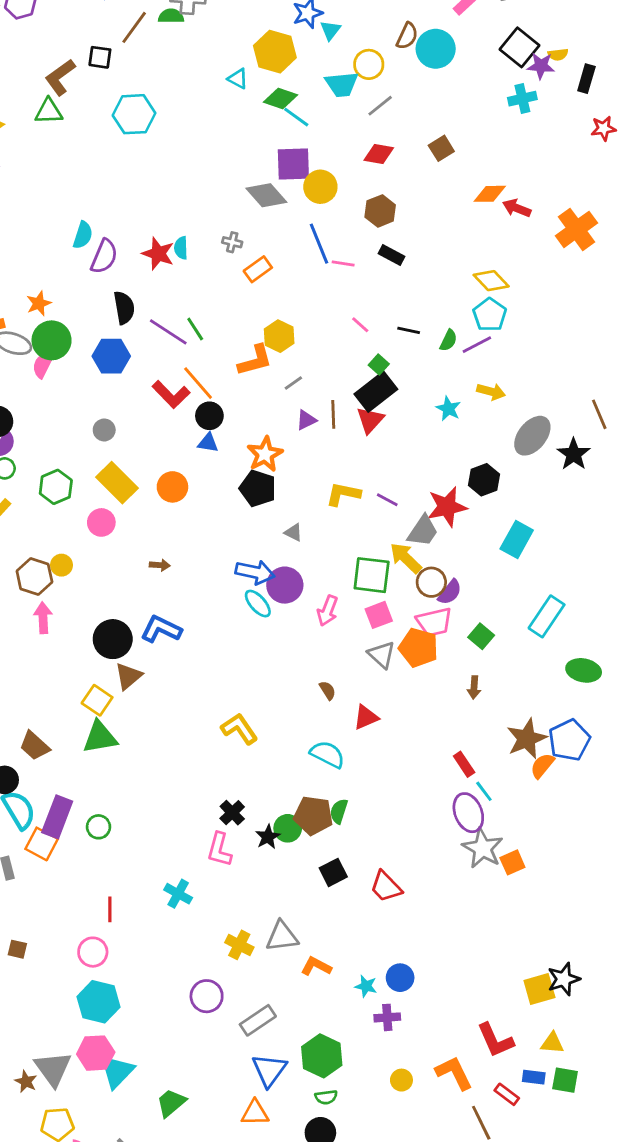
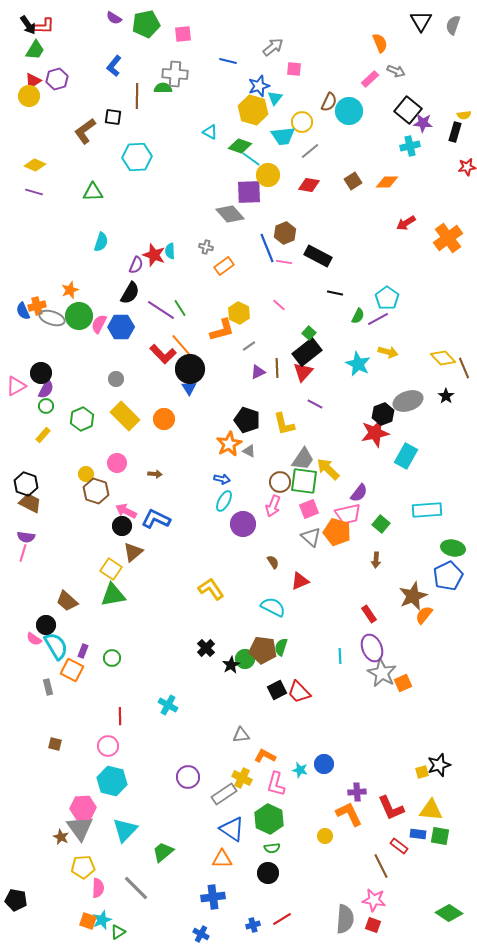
brown line: (134, 27) -> (137, 96), turned -35
yellow hexagon: (275, 52) -> (253, 110), moved
yellow semicircle: (558, 54) -> (464, 115), moved
green triangle: (49, 111) -> (93, 192), moved
yellow circle: (320, 187) -> (268, 175), moved
orange diamond: (490, 194) -> (387, 182), moved
red arrow: (517, 208) -> (406, 223), turned -54
brown hexagon: (380, 211) -> (285, 233), moved
black rectangle: (392, 255) -> (318, 256), size x1.5
purple semicircle: (104, 256) -> (136, 265), moved, size x0.7
yellow diamond: (491, 281) -> (443, 358), moved
black semicircle: (124, 308) -> (130, 293), turned 40
pink line: (360, 325) -> (279, 305), moved
black line: (409, 330) -> (335, 293), moved
pink semicircle: (43, 365) -> (99, 324), moved
cyan star: (448, 409) -> (358, 364), size x1.4
black circle: (209, 416) -> (190, 369), size x1.5
gray ellipse: (532, 436) -> (408, 401), moved, turned 32
blue triangle: (208, 443) -> (189, 388), turned 49
orange star: (265, 454) -> (229, 444), moved
black star: (574, 454) -> (446, 396), size x0.7
black pentagon: (258, 488) -> (247, 420), moved
yellow L-shape: (343, 494) -> (284, 424), turned -115
purple line: (387, 500) -> (315, 404), moved
red star: (447, 507) -> (375, 433), moved
pink circle: (101, 522) -> (117, 463), moved
gray trapezoid: (423, 531) -> (303, 459), moved
blue arrow: (255, 572) -> (222, 479), size x0.6
brown hexagon: (34, 577) -> (96, 491), moved
brown circle: (431, 582) -> (280, 482), moved
purple circle: (285, 585) -> (243, 524), moved
cyan ellipse: (258, 604) -> (224, 501), turned 70
cyan rectangle: (547, 616) -> (427, 510), turned 52
pink arrow: (43, 618) -> (126, 511), moved, turned -60
black circle: (113, 639) -> (122, 526), size x0.7
blue pentagon: (569, 740) -> (448, 576), moved
cyan line: (484, 791) -> (340, 656), moved, turned 35
purple rectangle: (57, 817) -> (83, 651), size x0.5
pink L-shape: (219, 850) -> (276, 784), moved
red trapezoid: (386, 887) -> (299, 692), moved
gray triangle: (282, 936) -> (241, 735), size x0.7
yellow cross: (239, 945) -> (242, 778), moved
yellow square: (539, 989) -> (422, 772), size x0.6
purple cross: (387, 1017) -> (357, 792), moved
yellow triangle: (552, 1043) -> (431, 810), size x1.4
pink hexagon: (96, 1053) -> (83, 808), moved
blue triangle: (269, 1070) -> (232, 829), turned -32
orange L-shape: (454, 1073) -> (349, 814), moved

